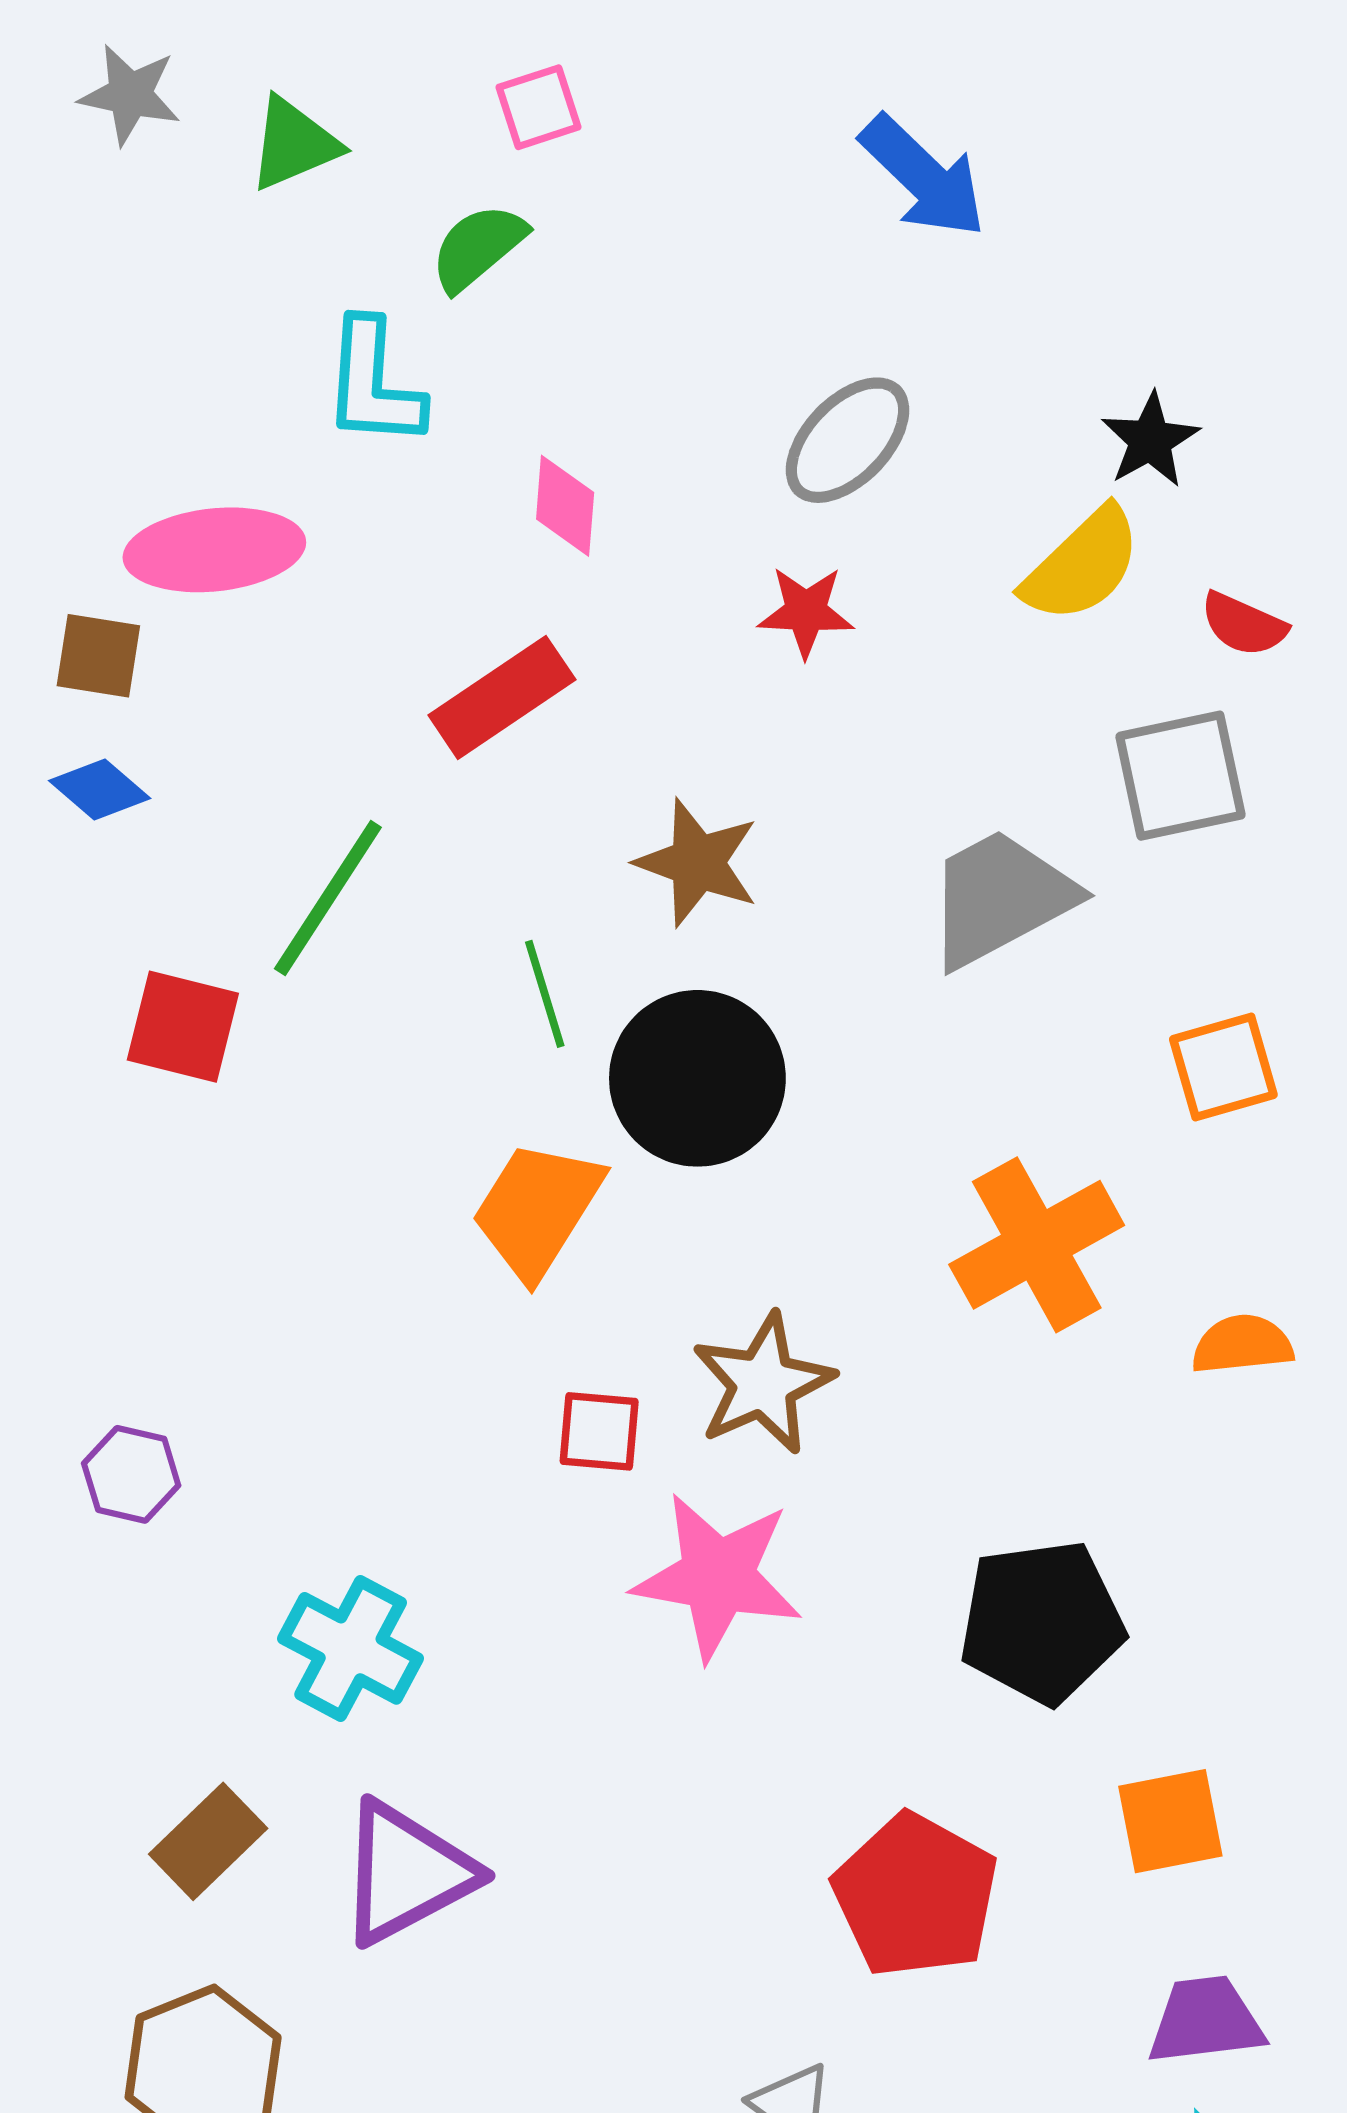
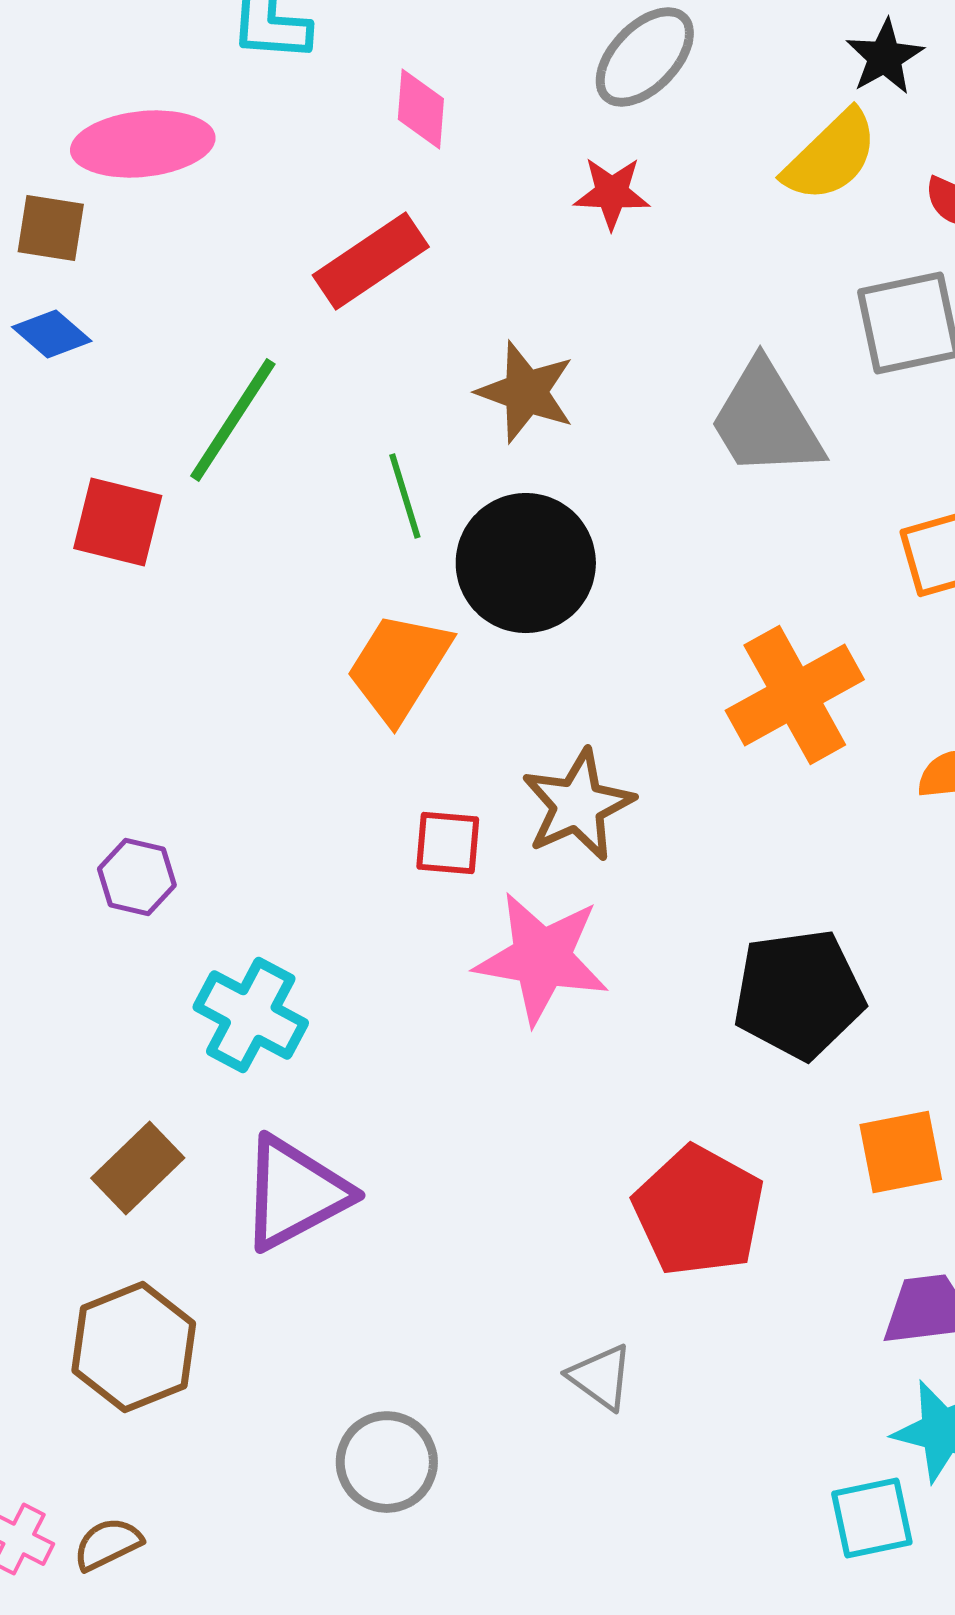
gray trapezoid: (1000, 898) -> (766, 420), turned -93
purple hexagon: (131, 1474) -> (137, 877), moved

